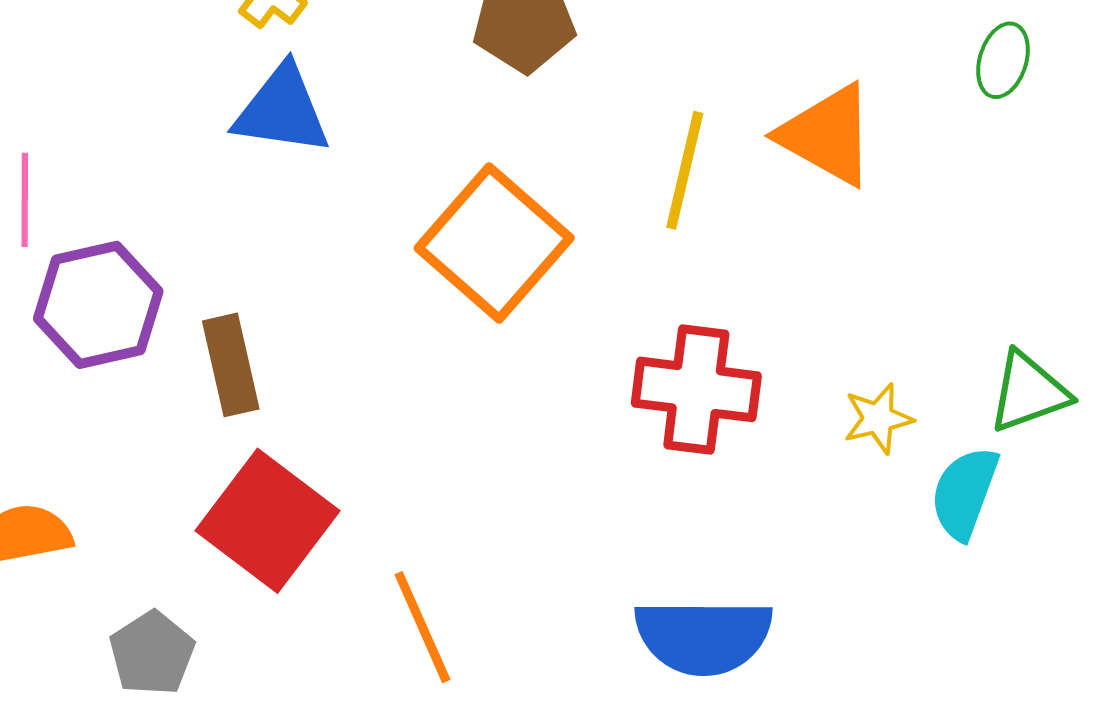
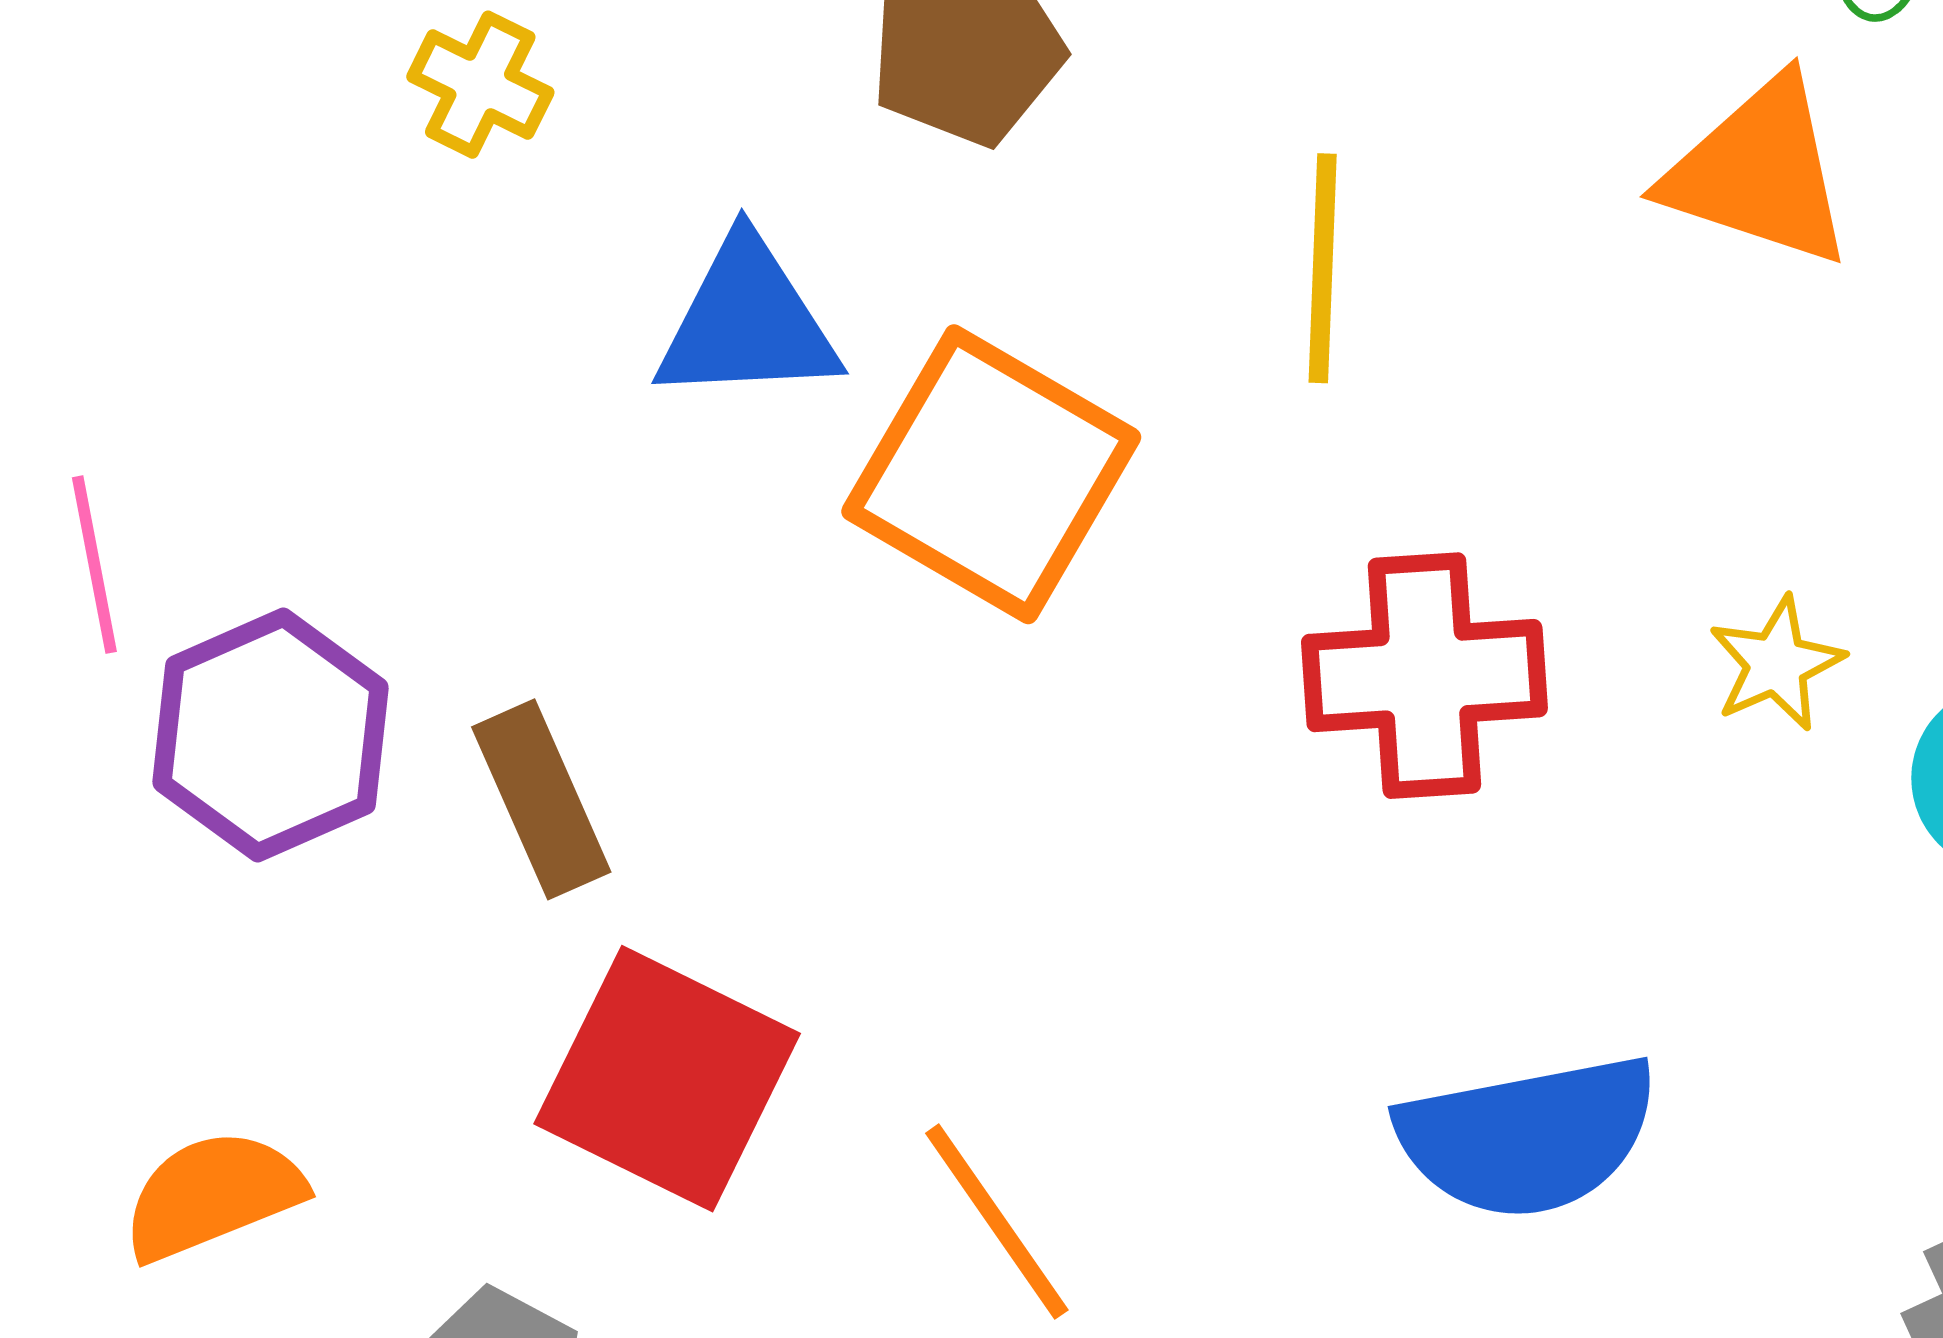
blue triangle: (282, 110) -> (747, 322), moved
orange triangle: (827, 135) -> (1759, 172), moved

